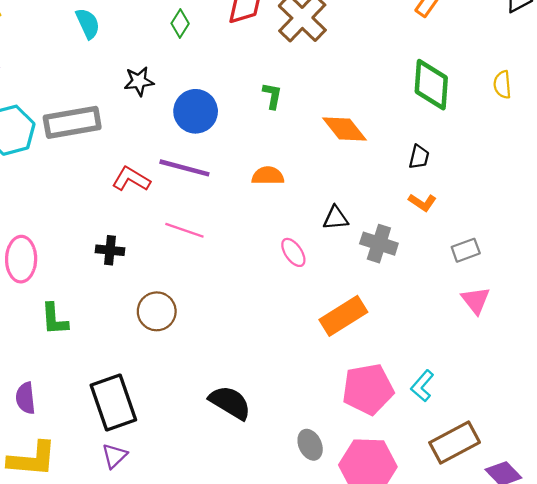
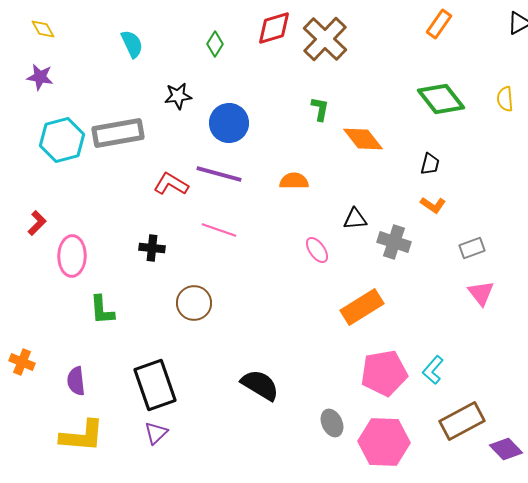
green diamond: (431, 85) -> (441, 99), turned -42
green L-shape: (272, 96) -> (320, 109), moved

